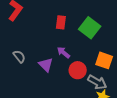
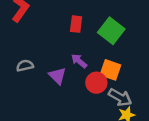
gray semicircle: (19, 56) -> (25, 66), turned -64
orange square: (104, 60) -> (110, 70), moved

